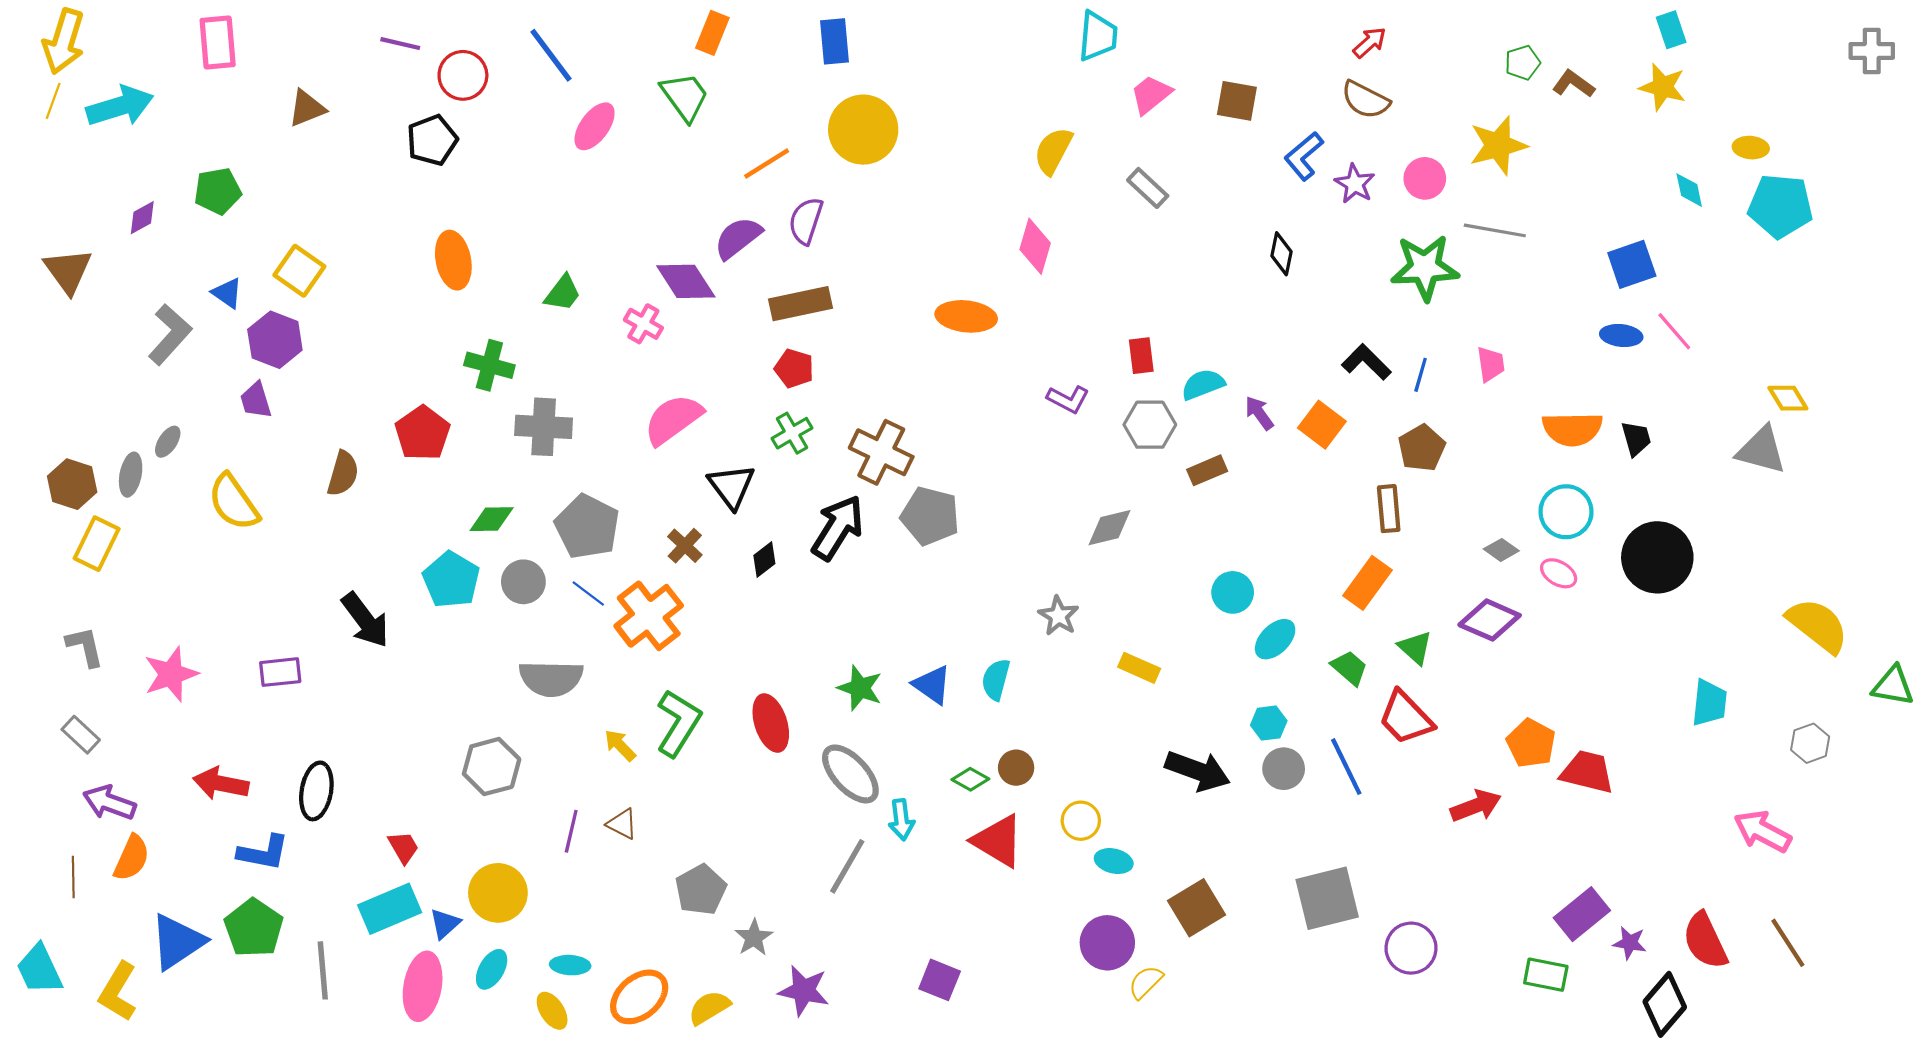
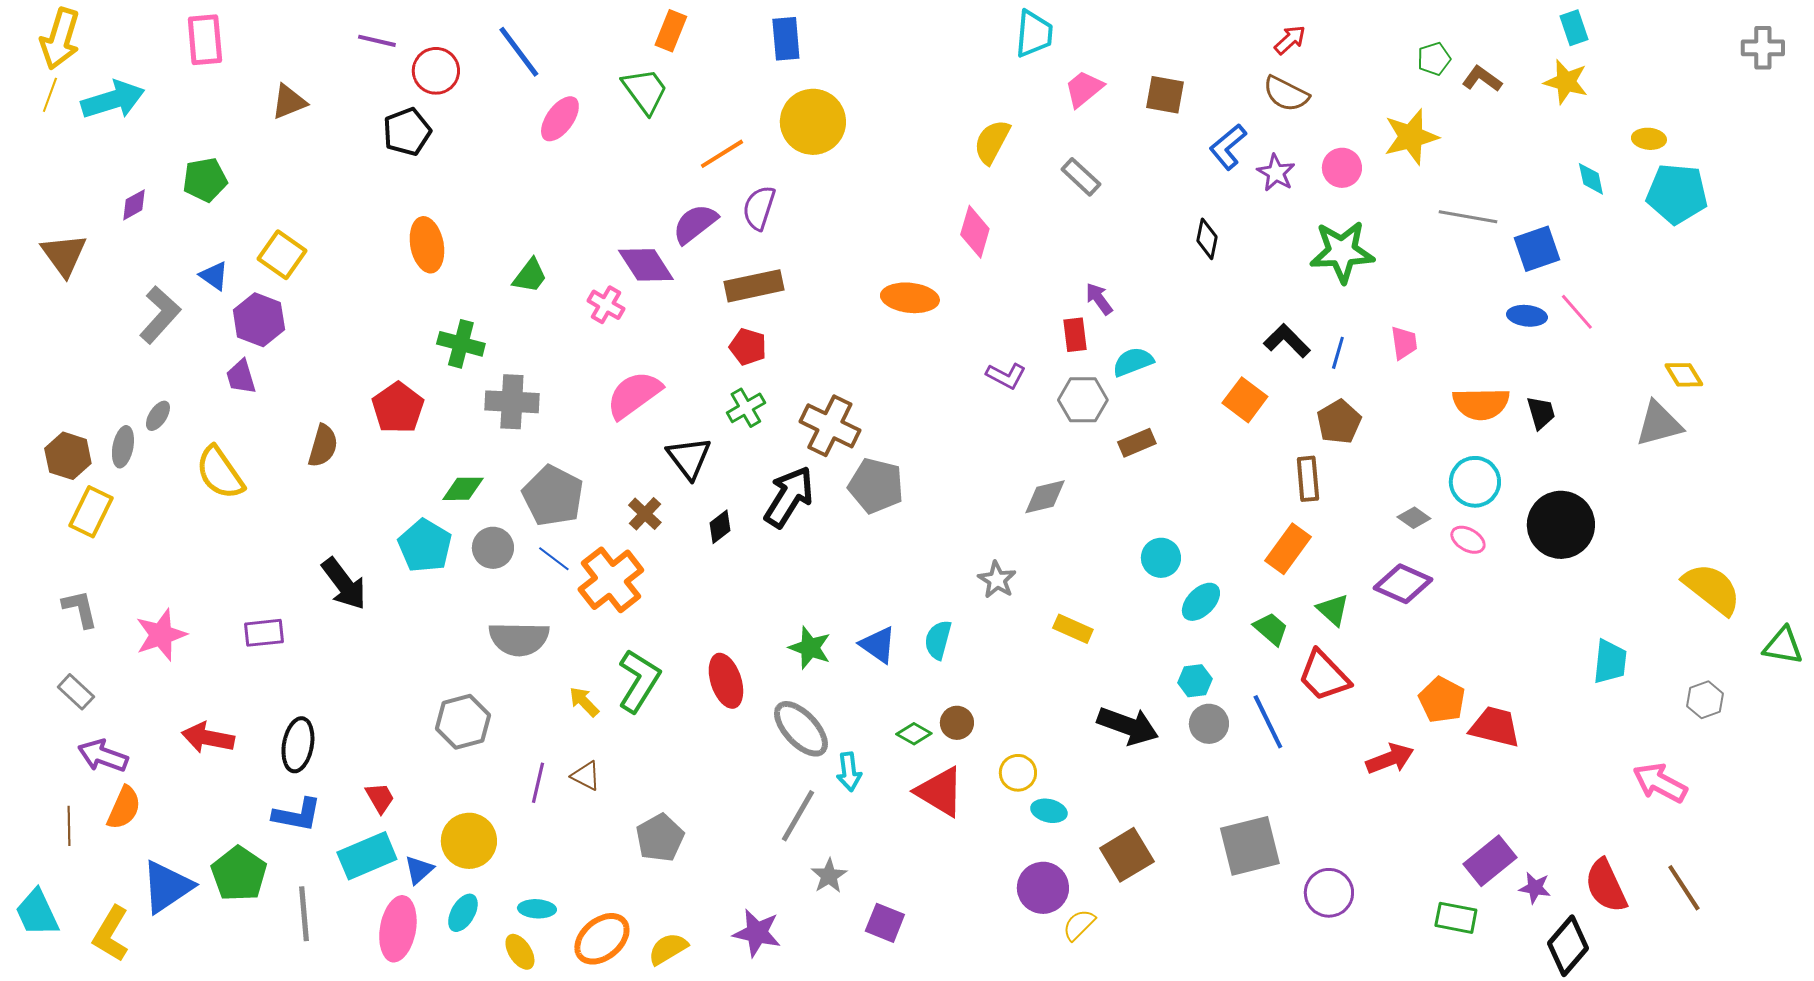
gray line: (1495, 230) -> (1468, 217), moved
purple arrow: (1259, 413) -> (1099, 299), moved
gray triangle: (1761, 450) -> (1659, 424), turned -30
blue L-shape: (263, 853) -> (297, 815), moved
gray star: (754, 937) -> (829, 876), moved

